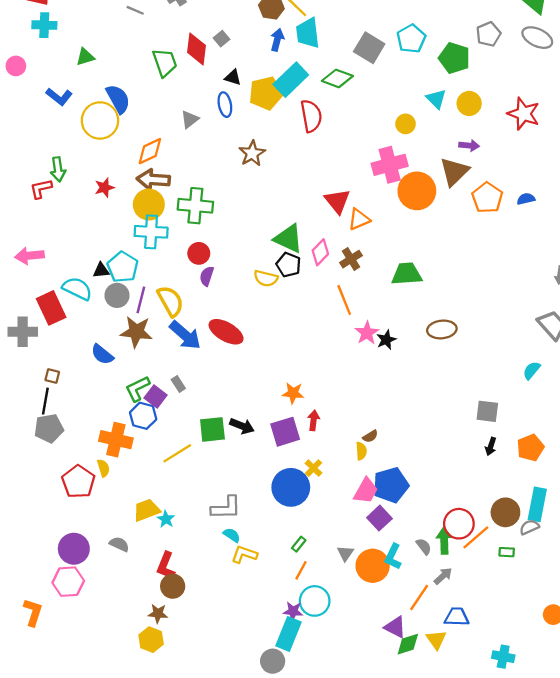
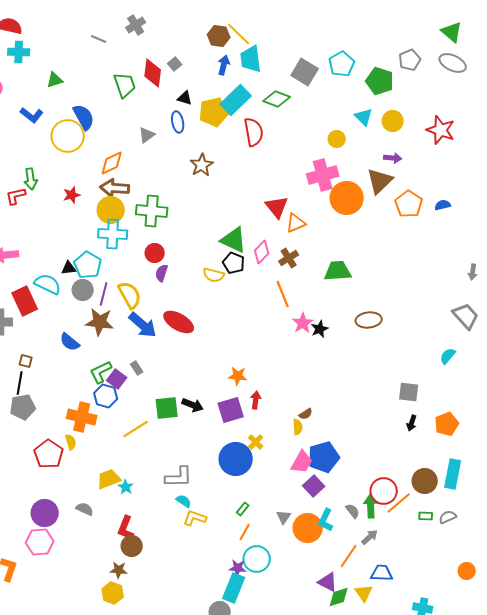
gray semicircle: (529, 527) -> (448, 517), moved

